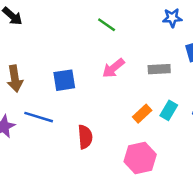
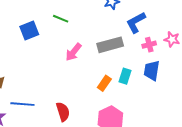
gray rectangle: (159, 69) -> (110, 45), size x1.4
blue square: (64, 80) -> (29, 31), moved

